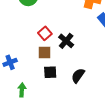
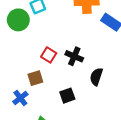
brown square: (45, 52) -> (35, 78), moved
black semicircle: (78, 76) -> (96, 77), moved

